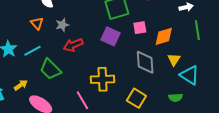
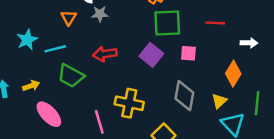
gray star: (62, 25) -> (100, 14), moved
green line: (197, 30) -> (257, 103), moved
orange diamond: (164, 36) -> (233, 74), moved, turned -55
green trapezoid: (50, 69) -> (71, 76), turned -30

